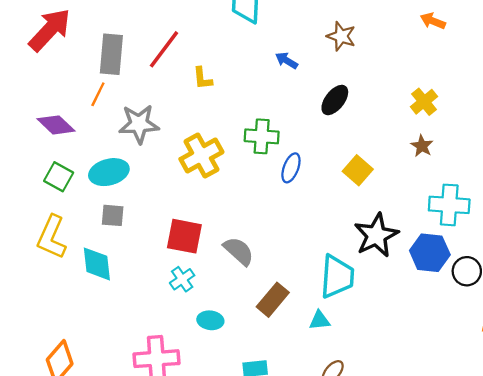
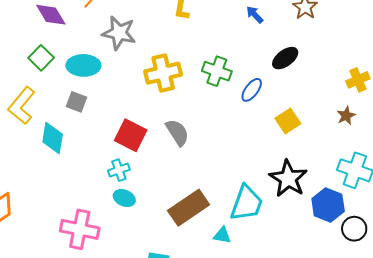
blue ellipse: (291, 168) -> (252, 90), moved
black star: (376, 235) -> (288, 179), turned -30
gray semicircle: (239, 251) -> (177, 132), moved
brown rectangle: (273, 300) -> (189, 208), size x1.4
cyan ellipse: (210, 320) -> (124, 198), moved

